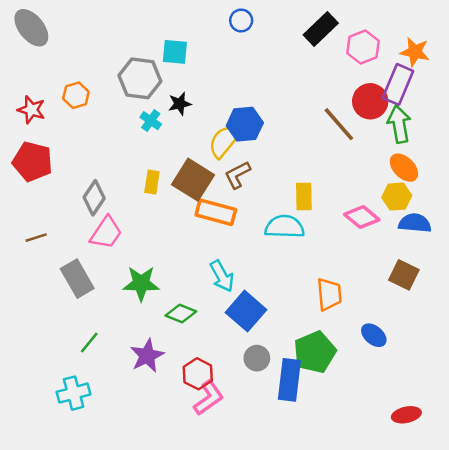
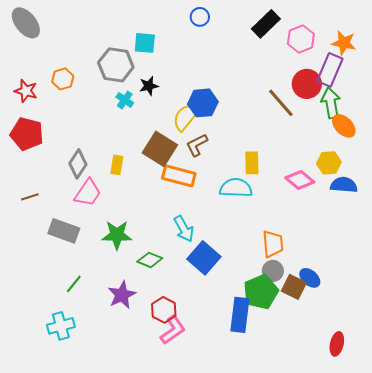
orange ellipse: (404, 168) -> (344, 126), moved
yellow rectangle: (152, 182) -> (117, 165), moved
brown square: (404, 275) -> (294, 287), moved
gray rectangle: (77, 279) -> (64, 231), turned -40
gray circle: (257, 358) -> (273, 271), moved
red ellipse: (406, 415) -> (337, 344), turned -65

